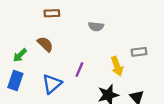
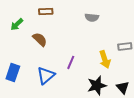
gray semicircle: (96, 26) -> (92, 17), moved
green arrow: (20, 55) -> (17, 24), moved

